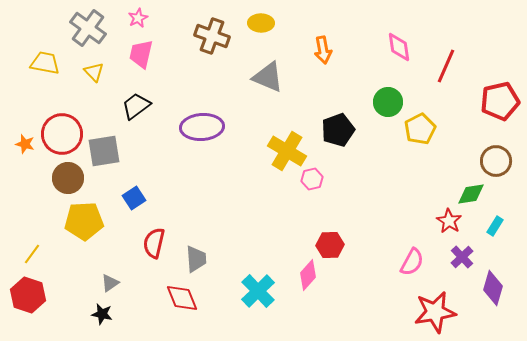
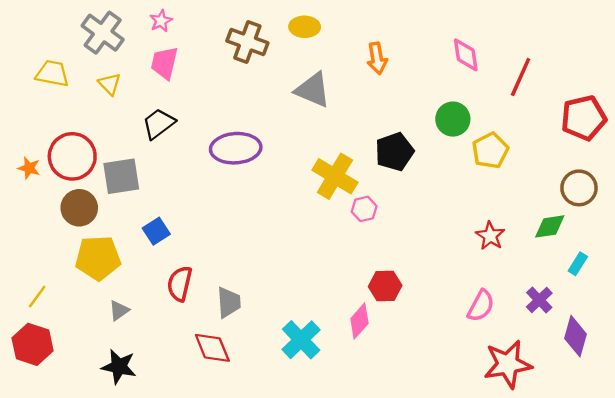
red star: (449, 221) -> (490, 236), moved
gray triangle: (110, 283) -> (119, 311), moved
black star: (102, 314) -> (119, 367), size x1.4

